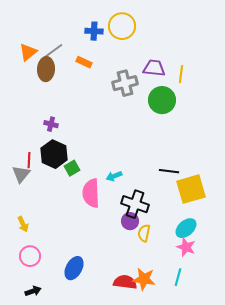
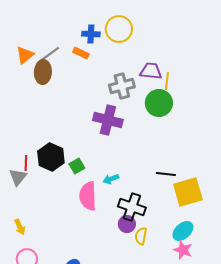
orange rectangle: (84, 62) -> (81, 53), moved
yellow line: (181, 74) -> (167, 81), moved
purple cross: (51, 124) -> (108, 120), moved, size x2.0
green square: (72, 168) -> (77, 166), moved

